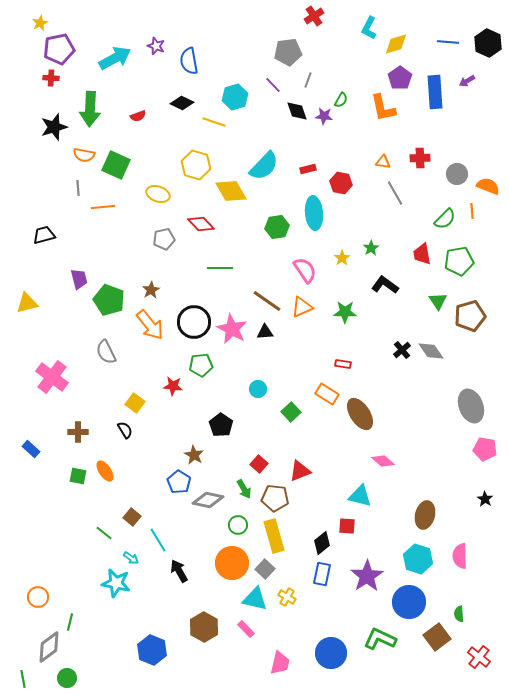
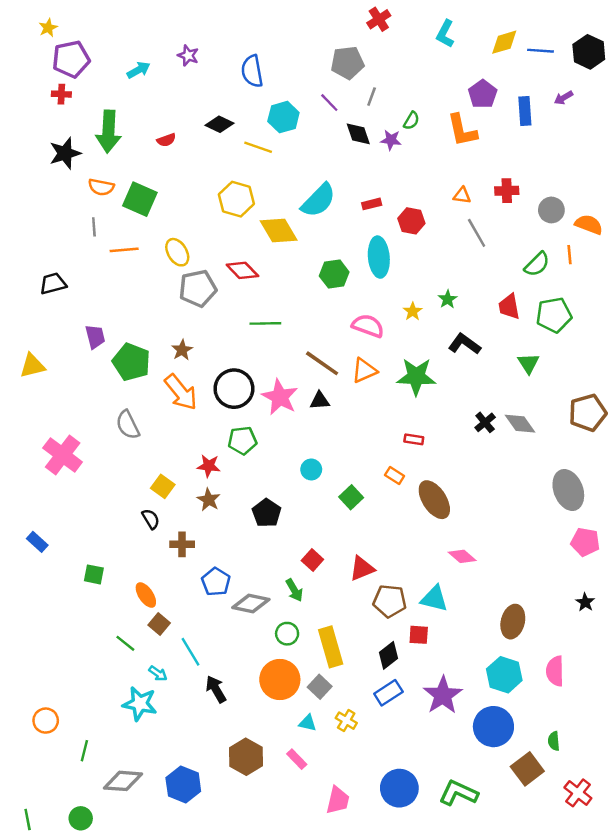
yellow diamond: (396, 44) -> (504, 42), moved
cyan arrow: (115, 58) -> (139, 70), size x0.6
blue semicircle: (189, 61) -> (252, 71), moved
blue rectangle: (435, 92) -> (525, 111), size x0.7
yellow ellipse: (158, 194) -> (177, 252), moved, turned 40
gray pentagon: (164, 239) -> (198, 288), size x1.4
pink semicircle: (305, 270) -> (368, 326), turned -36
green star: (345, 312) -> (416, 377), size x1.4
brown pentagon: (470, 316) -> (588, 413), moved
orange rectangle: (327, 394) -> (395, 476), size x0.7
brown cross: (78, 432) -> (182, 544), moved
brown star: (194, 455) -> (209, 500), moved
orange ellipse: (105, 471) -> (146, 595), moved
brown pentagon: (275, 498) -> (390, 601), moved
blue rectangle: (322, 574) -> (388, 693), turned 45
cyan triangle: (255, 599) -> (308, 723), size x0.6
green L-shape: (380, 639) -> (458, 793), moved
gray diamond: (49, 647) -> (123, 781), moved, turned 40

